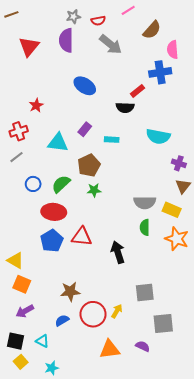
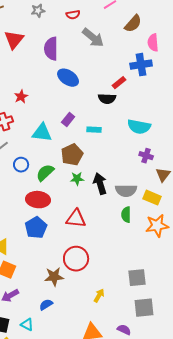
gray star: (73, 17) -> (38, 11), moved
red semicircle: (98, 21) -> (73, 15), moved
purple semicircle: (66, 40) -> (51, 49), moved
purple cross: (179, 163) -> (146, 156), moved
blue circle: (33, 184) -> (21, 165), moved
red triangle: (82, 237) -> (76, 219), moved
orange star: (177, 239) -> (157, 226), turned -30
black arrow: (118, 252) -> (100, 184), moved
gray square: (145, 293) -> (137, 278), moved
red circle: (93, 314) -> (76, 259), moved

